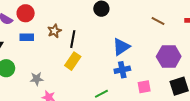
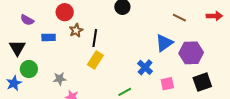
red circle: (26, 13) -> (65, 12), moved
blue triangle: (121, 47) -> (164, 43), moved
blue cross: (122, 70) -> (145, 67), turned -35

